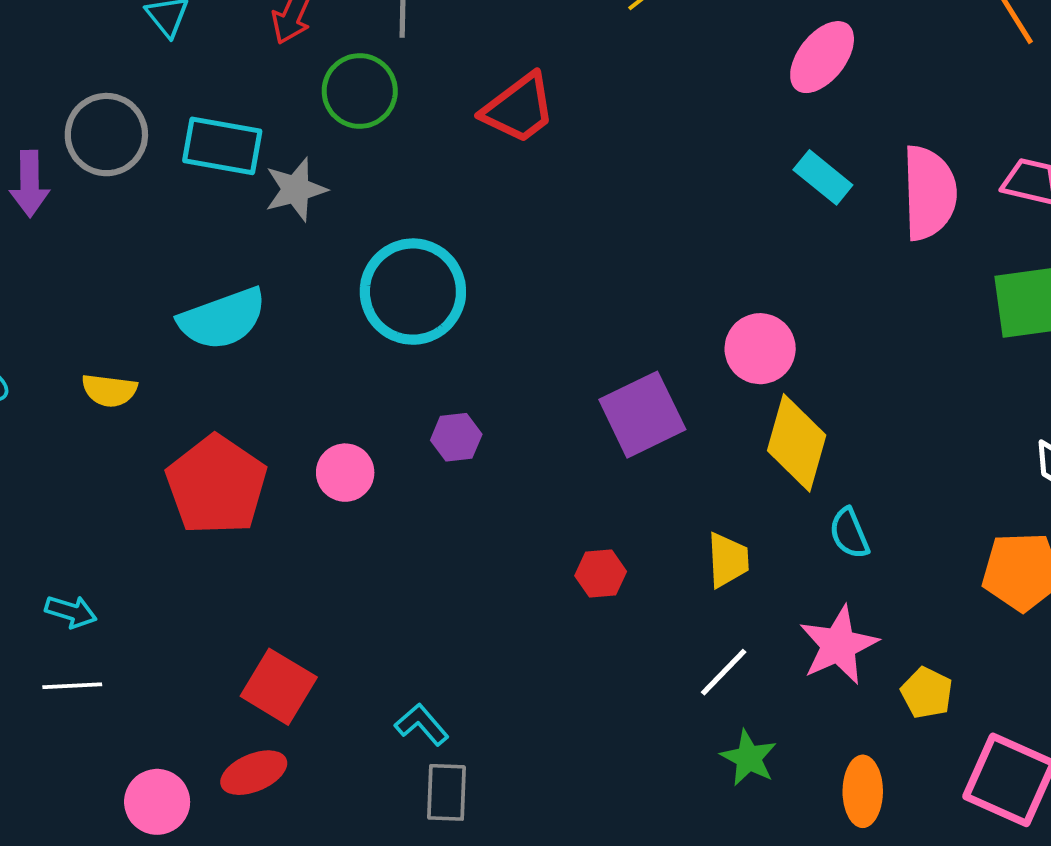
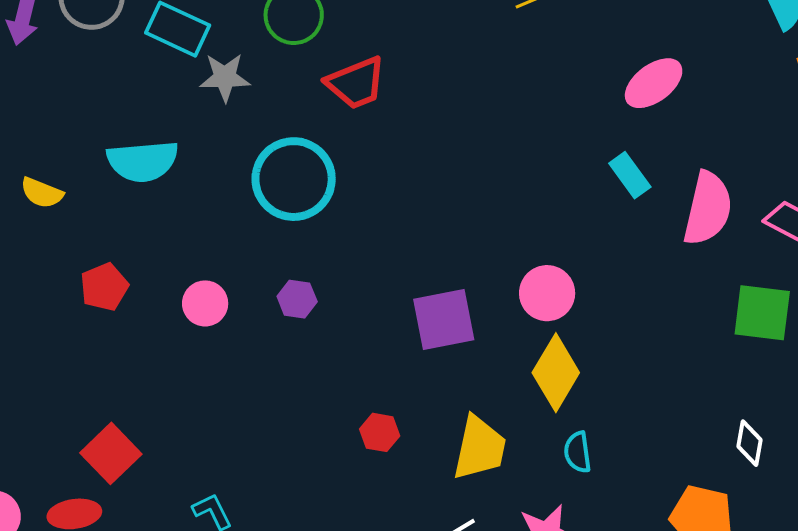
red trapezoid: (519, 108) -> (356, 83), moved
red pentagon: (216, 485) -> (104, 287), size x0.6
yellow trapezoid: (728, 560) -> (480, 448), size x1.5

